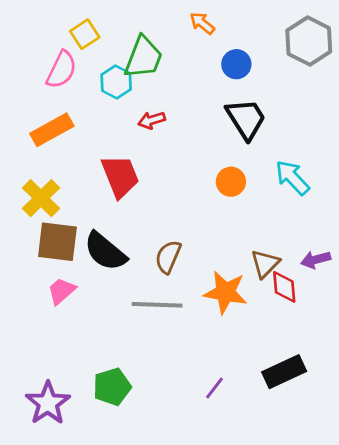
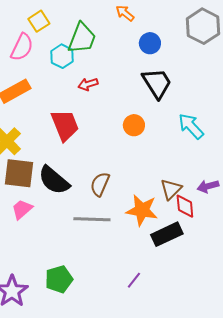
orange circle: (231, 182) -> (134, 125), moved
black rectangle: (284, 372) -> (167, 234), moved

